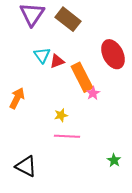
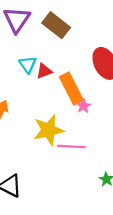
yellow star: (61, 115) -> (48, 130), size x2.0
pink line: (67, 136) -> (71, 146), moved

